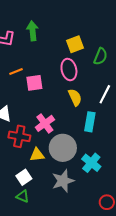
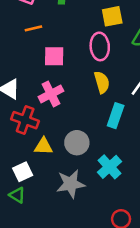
orange line: (16, 71) -> (33, 28), moved
pink cross: (45, 123) -> (51, 94), moved
gray circle: (63, 148) -> (77, 143), size x0.7

